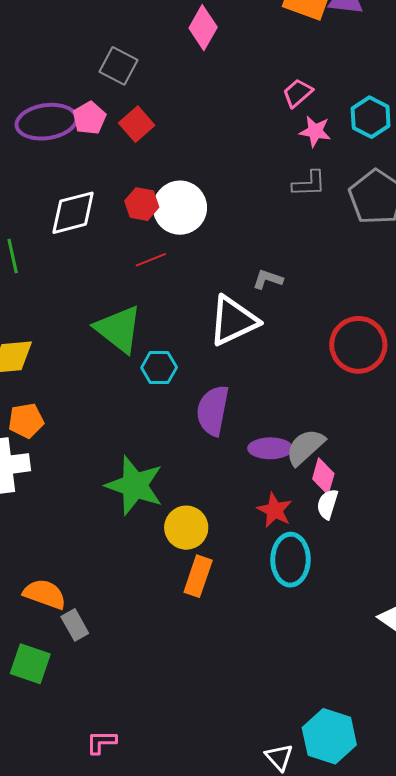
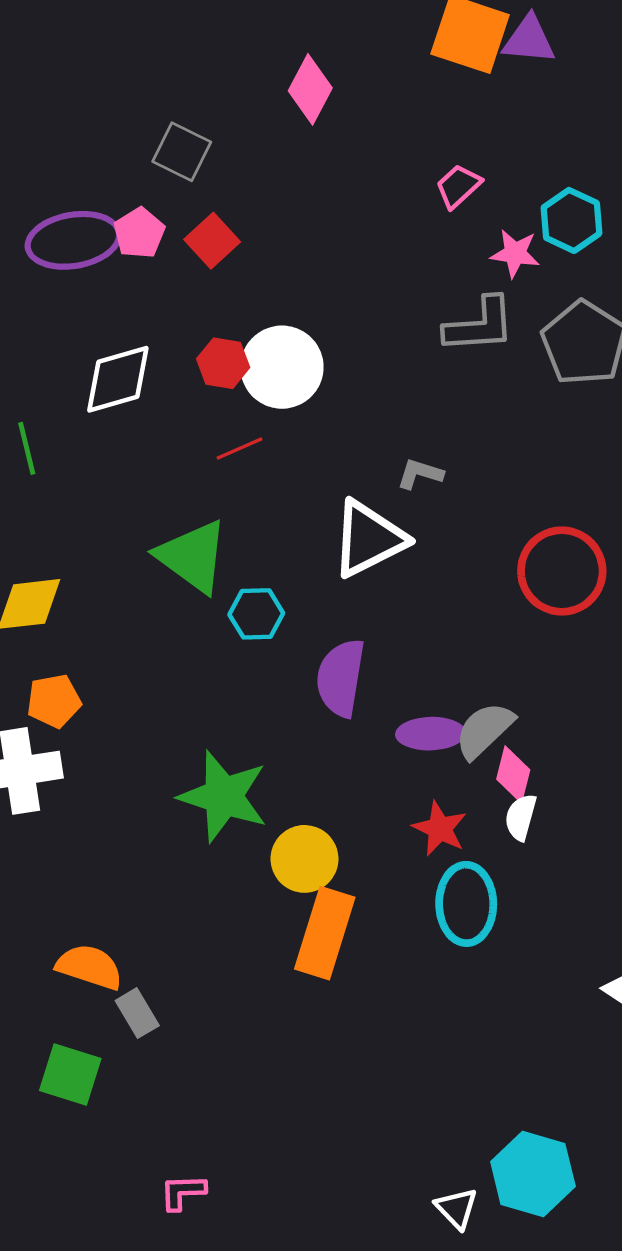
pink star: (315, 131) -> (515, 253), moved
gray L-shape: (309, 184) -> (480, 325), size x1.4
orange rectangle: (198, 576) -> (325, 933), size x1.4

